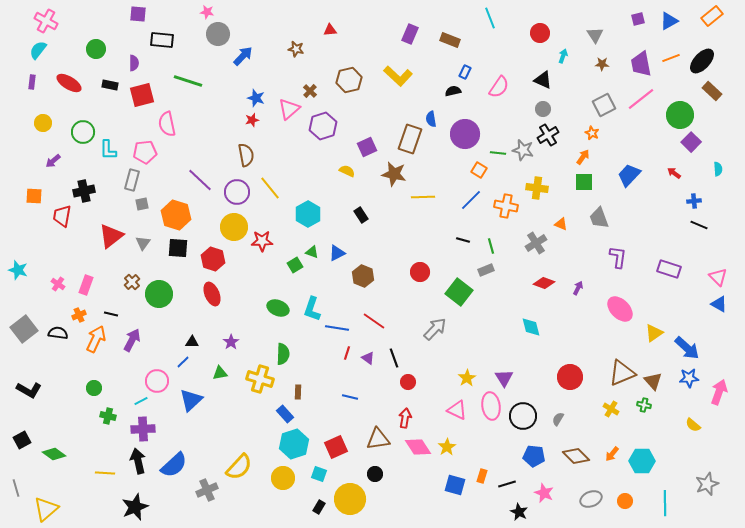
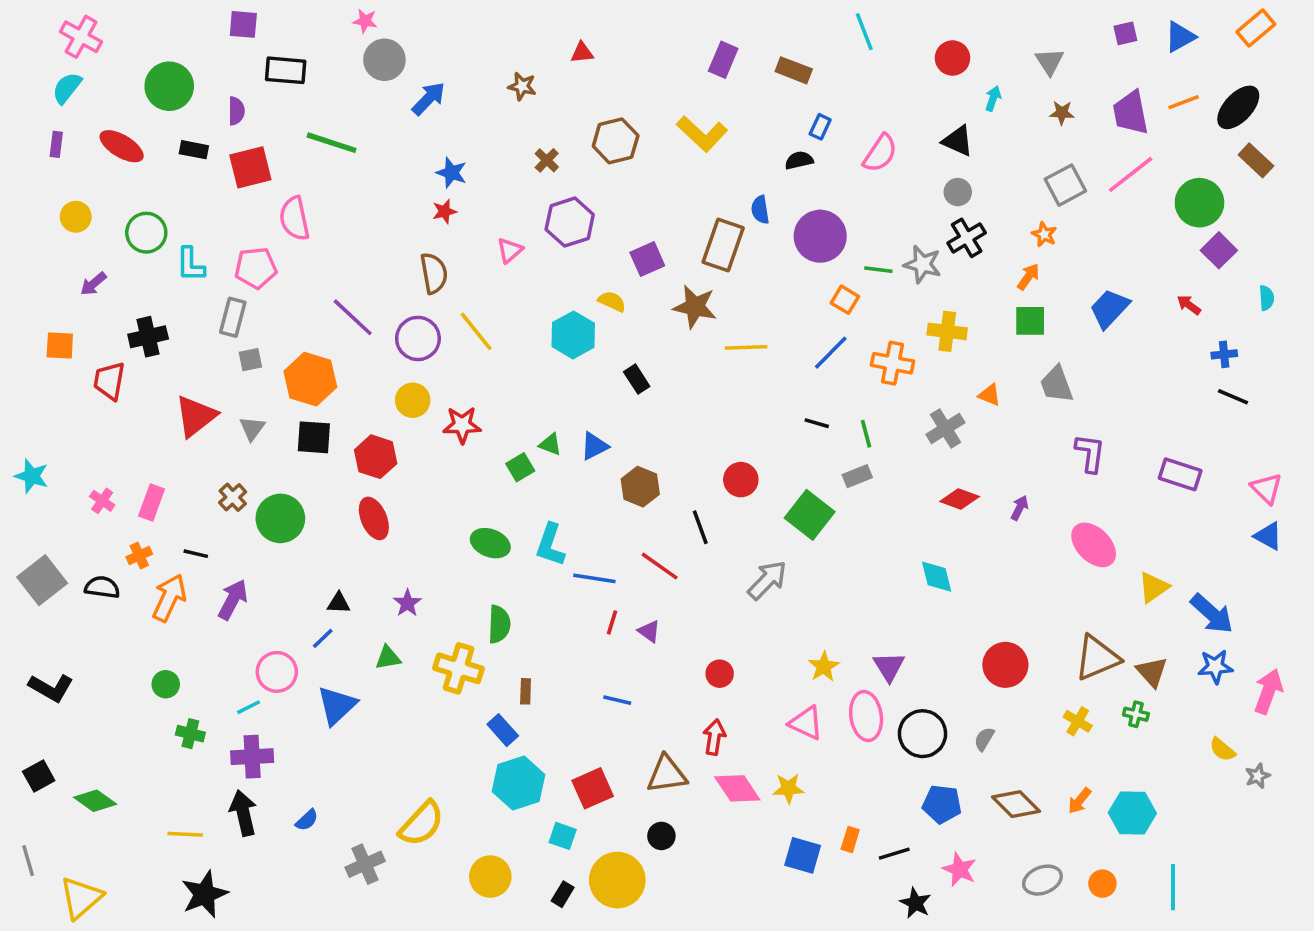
green circle: (96, 49) -> (169, 86), size x1.4
pink triangle: (289, 109) -> (510, 250), moved, size x0.7
cyan hexagon: (308, 214) -> (573, 335), moved
yellow circle: (234, 227) -> (413, 400), size x0.7
black line: (394, 358) -> (700, 527), moved
yellow star: (447, 447) -> (788, 788), turned 30
blue semicircle: (174, 465) -> (307, 820), size x0.5
yellow circle: (283, 478) -> (490, 877), moved
gray star: (707, 484) -> (1258, 776), moved, size x0.6
black star: (135, 507) -> (205, 894), moved

